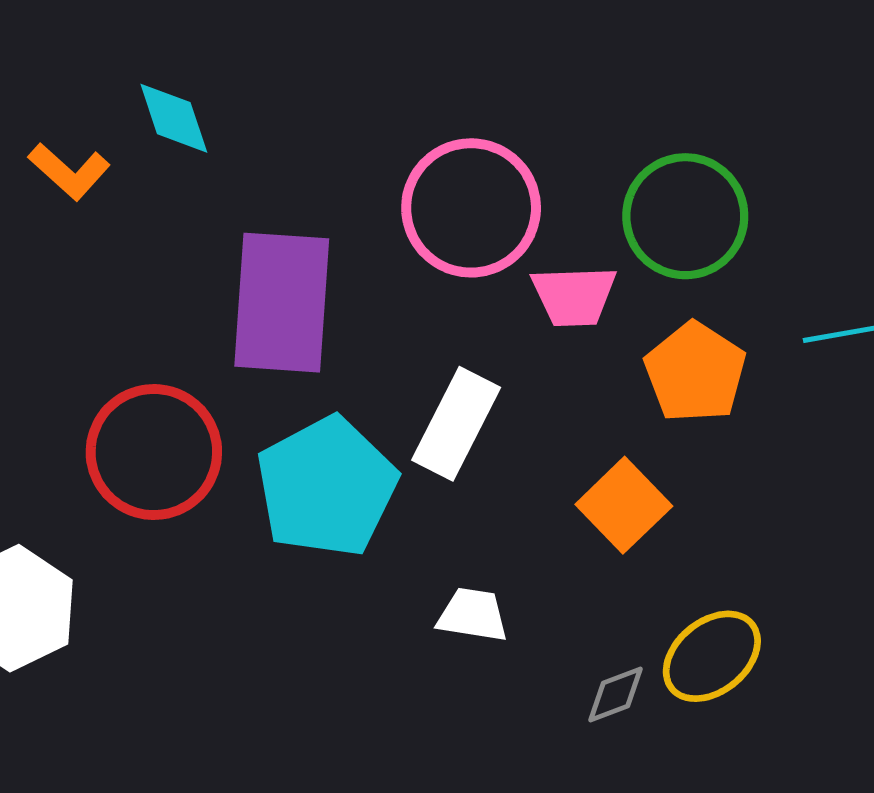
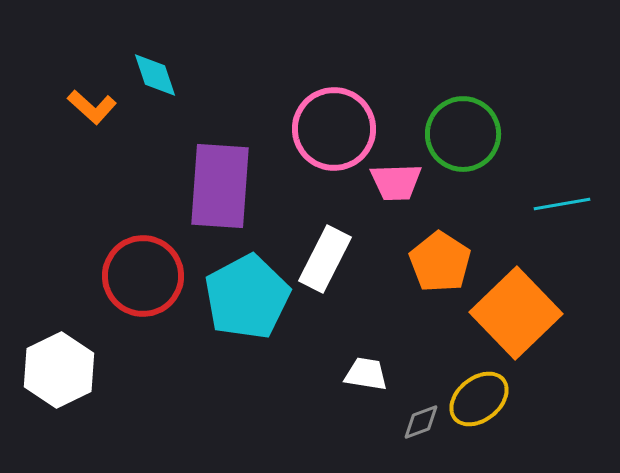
orange pentagon: (695, 372) -> (440, 262), moved
orange square: (624, 505) -> (516, 313), moved, size x1.6
white trapezoid: (473, 615) -> (366, 374), moved

